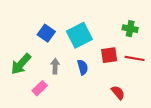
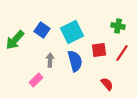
red line: (135, 58) -> (122, 53), turned -66
green arrow: (21, 64) -> (15, 40), moved
blue semicircle: (83, 67) -> (75, 61), size x1.5

